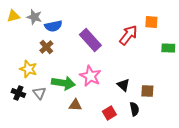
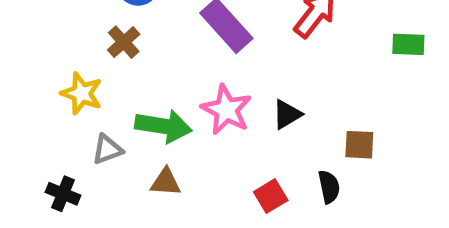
black triangle: (123, 85) -> (287, 114), moved, turned 48
black cross: (18, 93) -> (63, 194), moved
gray triangle: (39, 93) -> (107, 149), turned 48
brown triangle: (75, 105) -> (166, 182), moved

